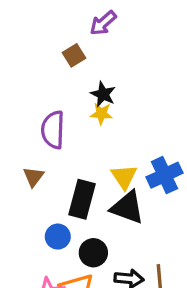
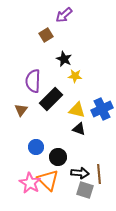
yellow star: (101, 114) -> (75, 76), moved
yellow triangle: (124, 177) -> (77, 110), turned -42
black rectangle: (82, 199) -> (51, 99), moved, turned 30
black triangle: (127, 207) -> (79, 129), size x0.6

